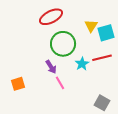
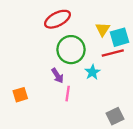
red line: (102, 58) -> (113, 53), moved
pink line: (60, 83) -> (68, 94), turned 40
gray square: (102, 103) -> (115, 116), turned 35

